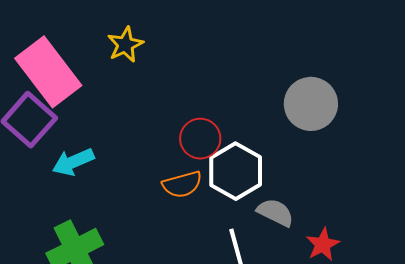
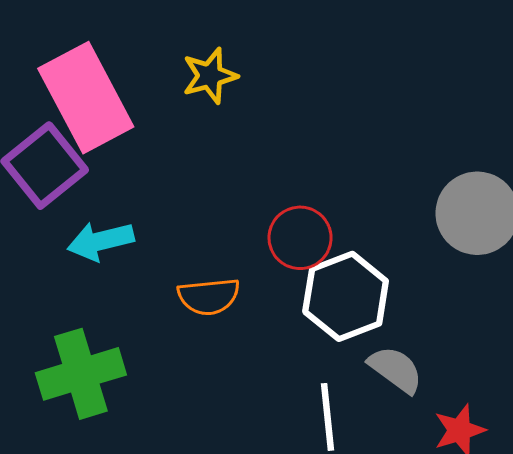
orange semicircle: (182, 184) -> (209, 296), moved

